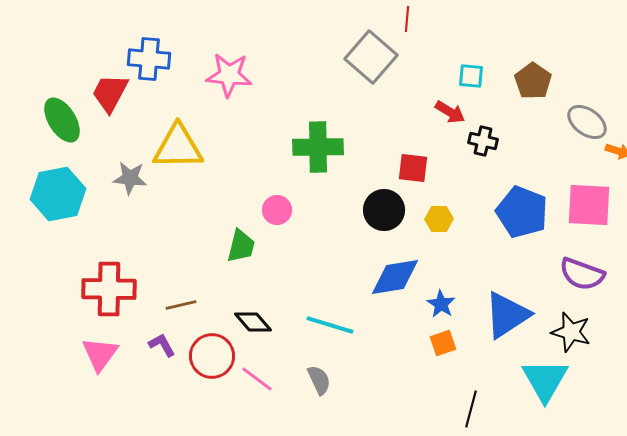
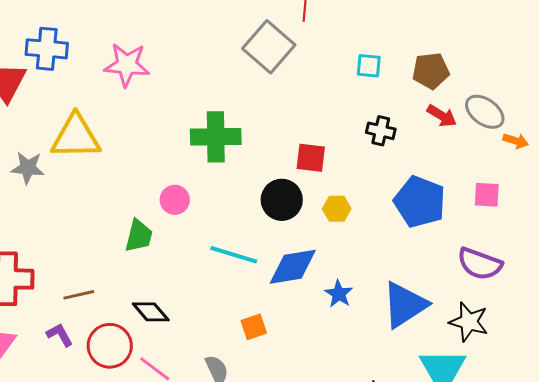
brown pentagon: (533, 81) -> (431, 71), turned 30
red arrow: (450, 112) -> (442, 116), moved
pink square: (589, 205) -> (487, 195), size x0.6
cyan line: (330, 325) -> (234, 255), moved
orange square: (443, 343) -> (254, 327), moved

